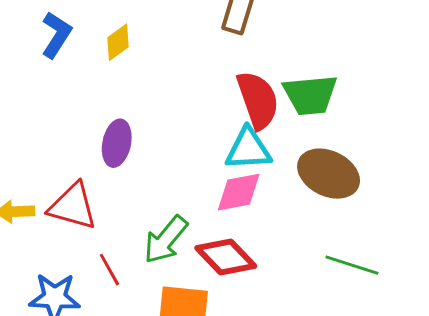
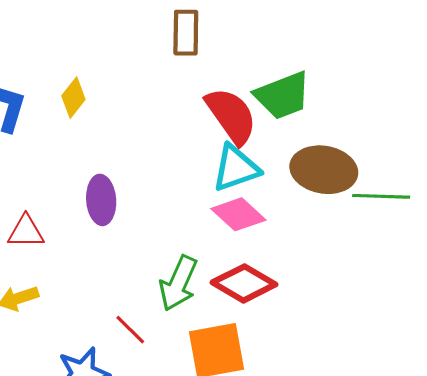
pink diamond: (239, 192) -> (238, 214), turned 69
red triangle: (73, 206) -> (26, 232), moved, size x0.7
green line: (352, 265) -> (381, 196), moved

